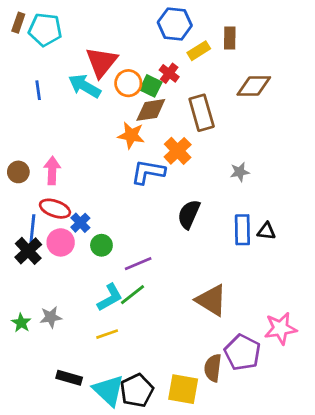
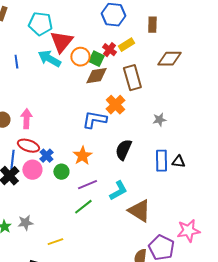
cyan pentagon: (45, 30) -> (40, 24), moved
yellow rectangle: (199, 51) -> (126, 45), moved
orange star: (131, 135) -> (82, 156), moved, turned 30
cyan L-shape: (110, 297) -> (118, 191), moved
yellow line: (107, 334) -> (55, 242), moved

